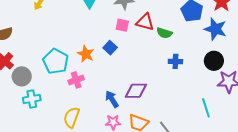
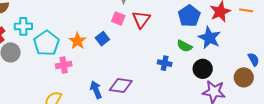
red triangle: (145, 22) -> (141, 19), turned 42
green semicircle: (164, 33) -> (184, 46), moved
cyan cross: (32, 99) -> (23, 26), moved

